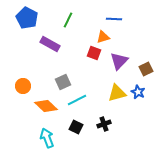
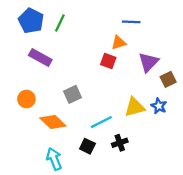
green line: (68, 20) -> (60, 23), moved
purple rectangle: (50, 44) -> (40, 58), moved
purple triangle: (119, 61) -> (148, 62), moved
cyan line: (77, 100) -> (101, 122), moved

